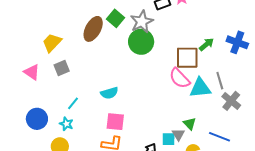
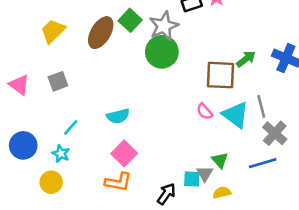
yellow trapezoid: (52, 43) -> (53, 31), moved
pink semicircle: (180, 78) -> (205, 112), moved, size x0.6
cyan triangle: (200, 88) -> (236, 115), turned 40
pink square: (115, 122) -> (124, 153), turned 36
blue line: (220, 137) -> (263, 163), moved, turned -40

